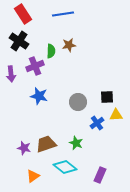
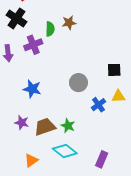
blue star: (39, 96) -> (32, 89), moved
black square: (107, 97) -> (114, 70), moved
green star: (76, 143) -> (68, 126), moved
purple star: (24, 148) -> (22, 123), moved

